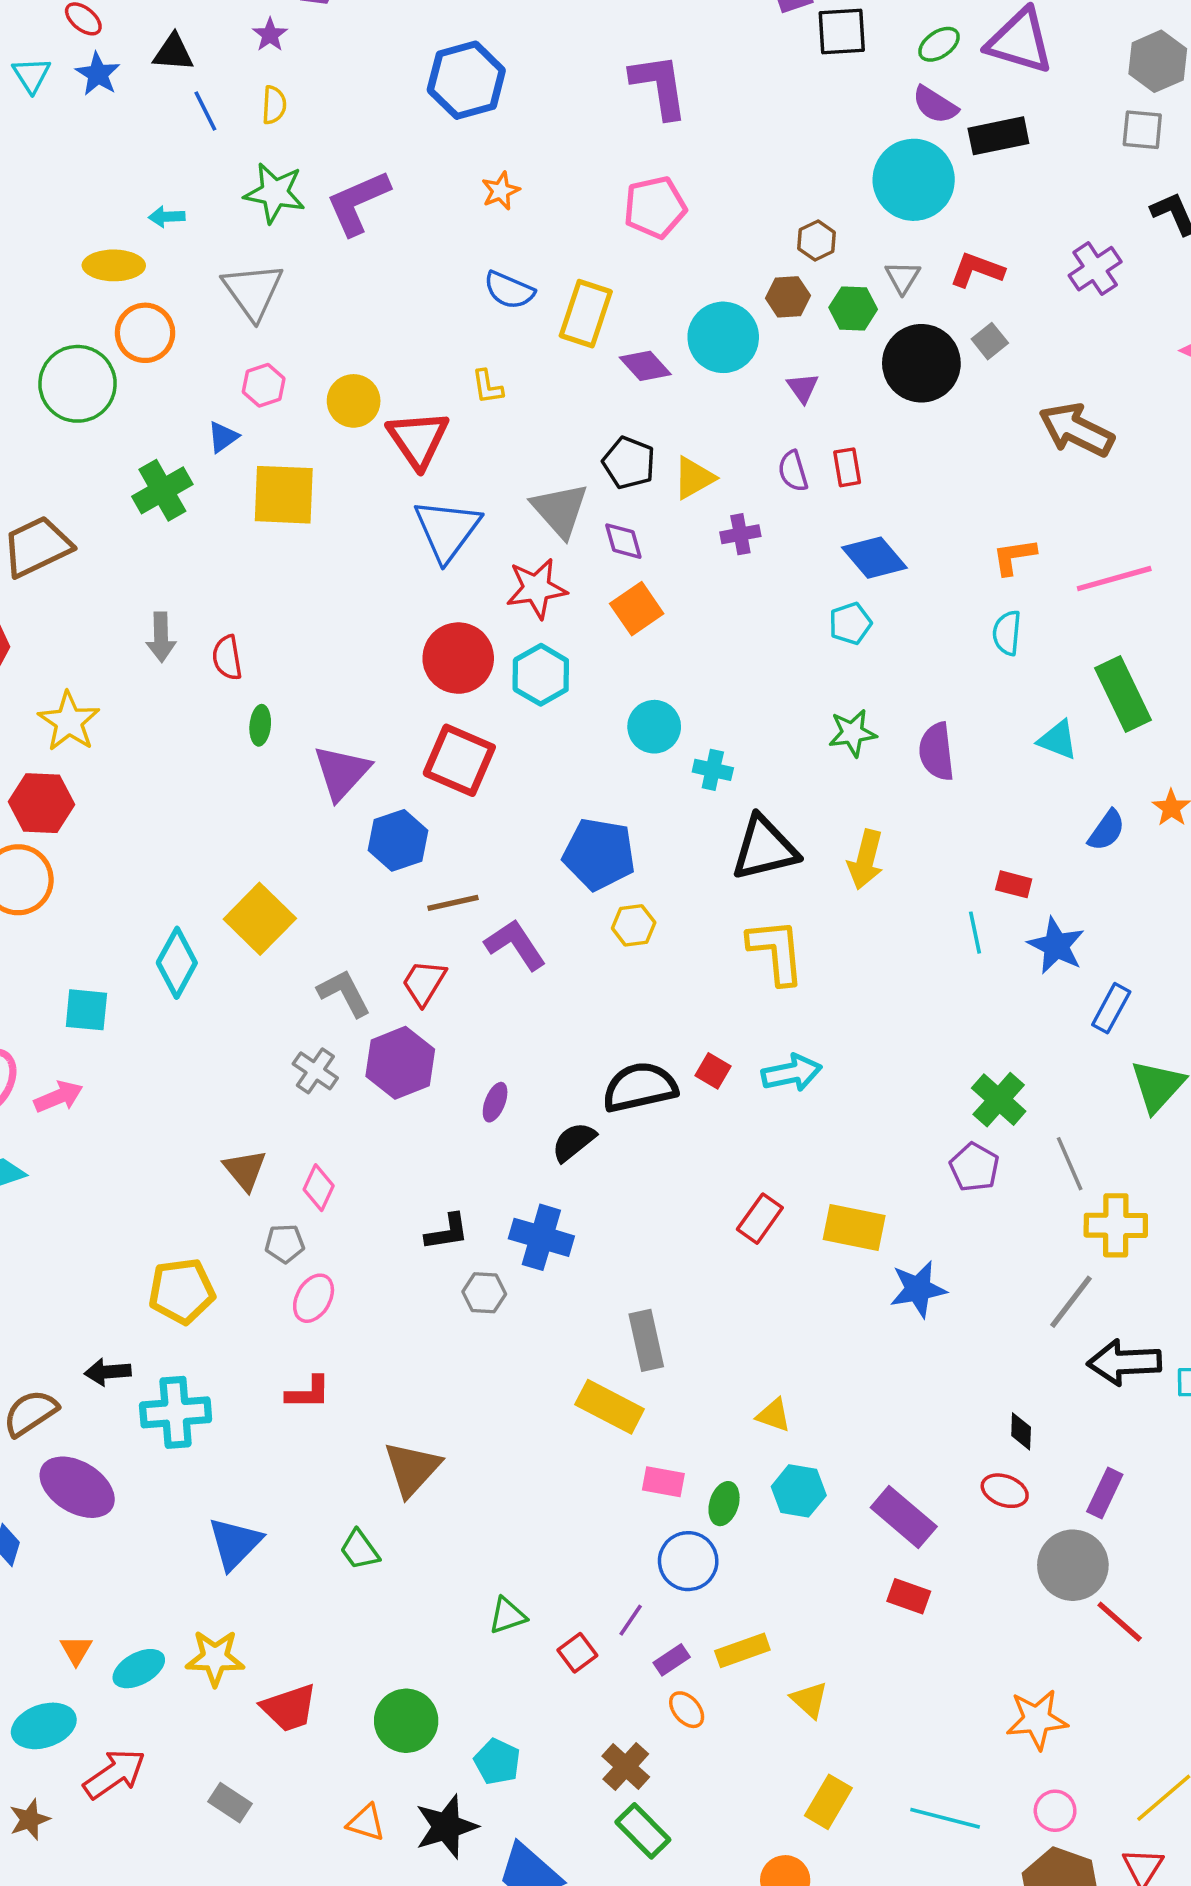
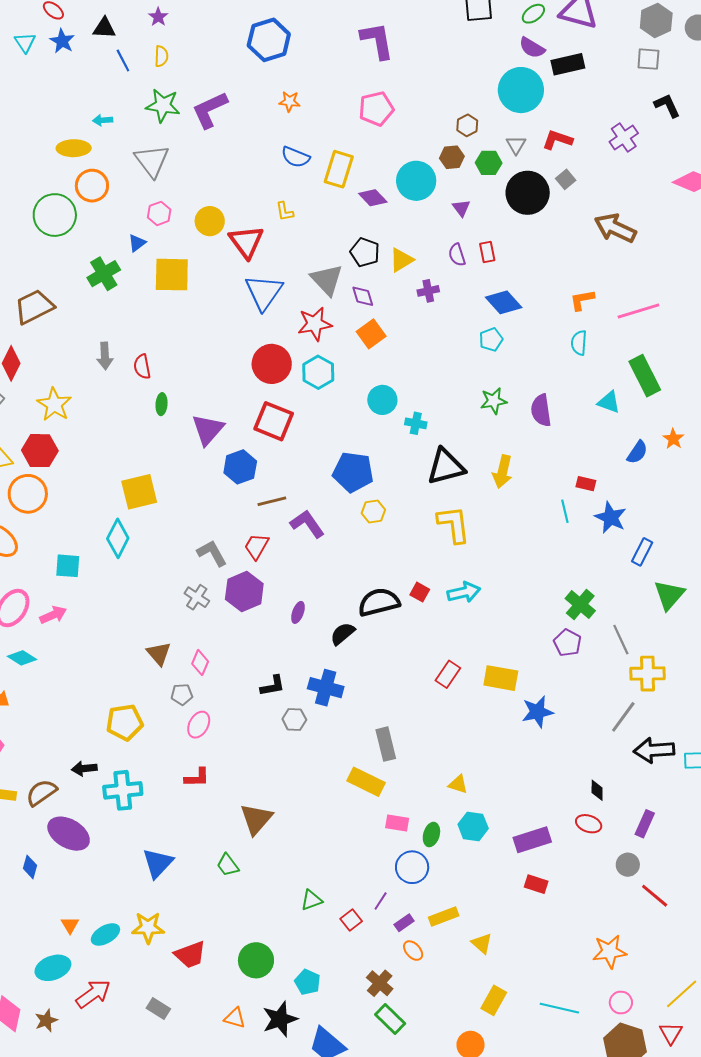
orange star: (501, 191) -> (289, 102), turned 30
yellow square: (260, 919) -> (139, 492), moved, turned 33
purple rectangle: (904, 1517) -> (532, 840), turned -57
gray circle: (1073, 1565) -> (628, 865), size x0.6

